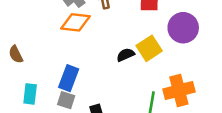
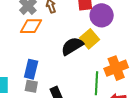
purple circle: (183, 28) -> (102, 15), moved
black semicircle: (126, 55) -> (72, 46), size x1.6

